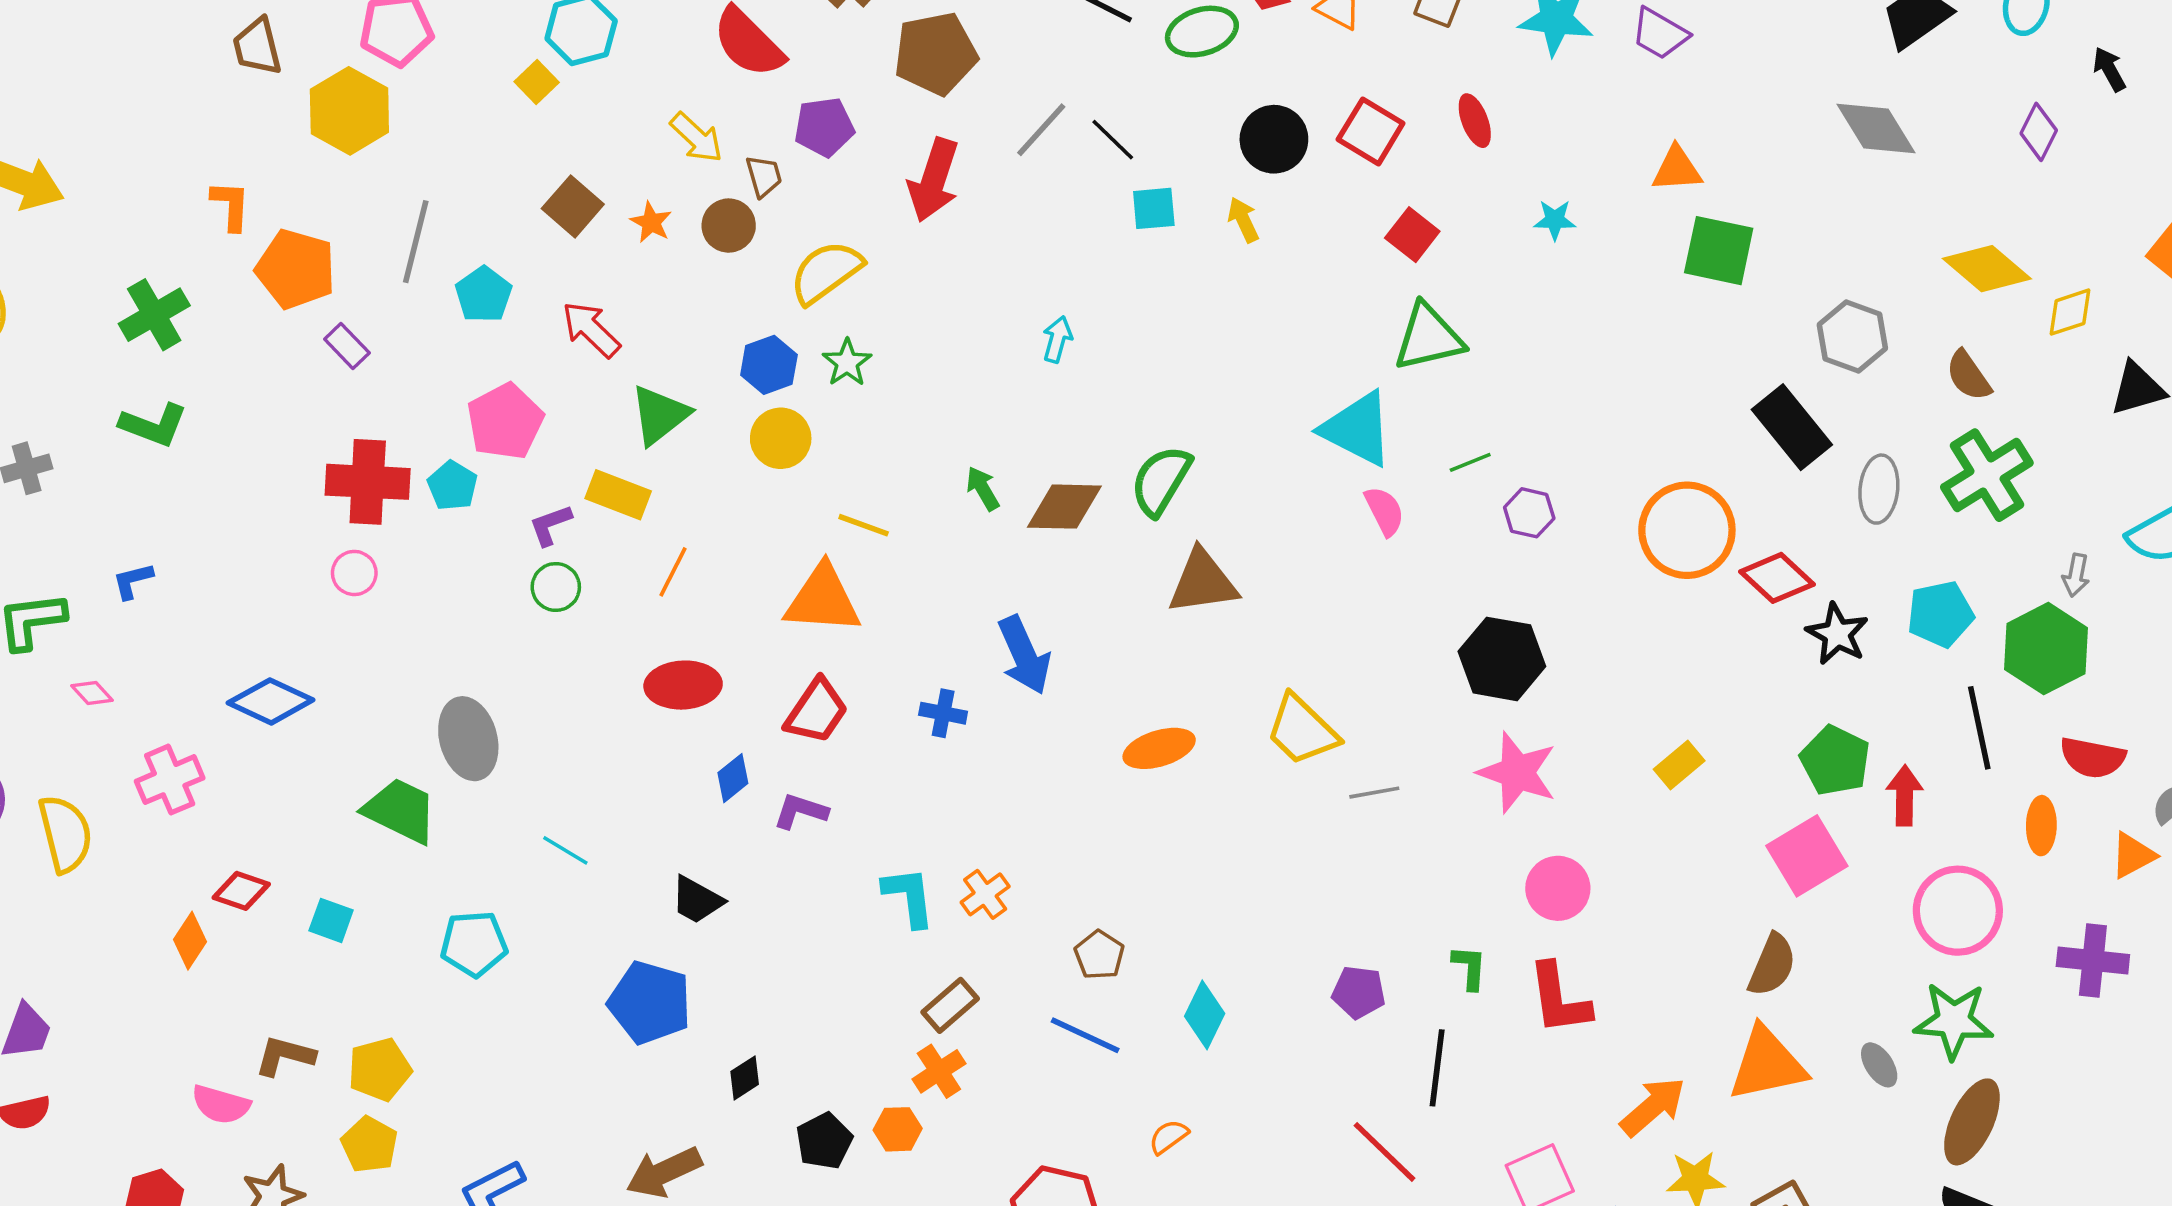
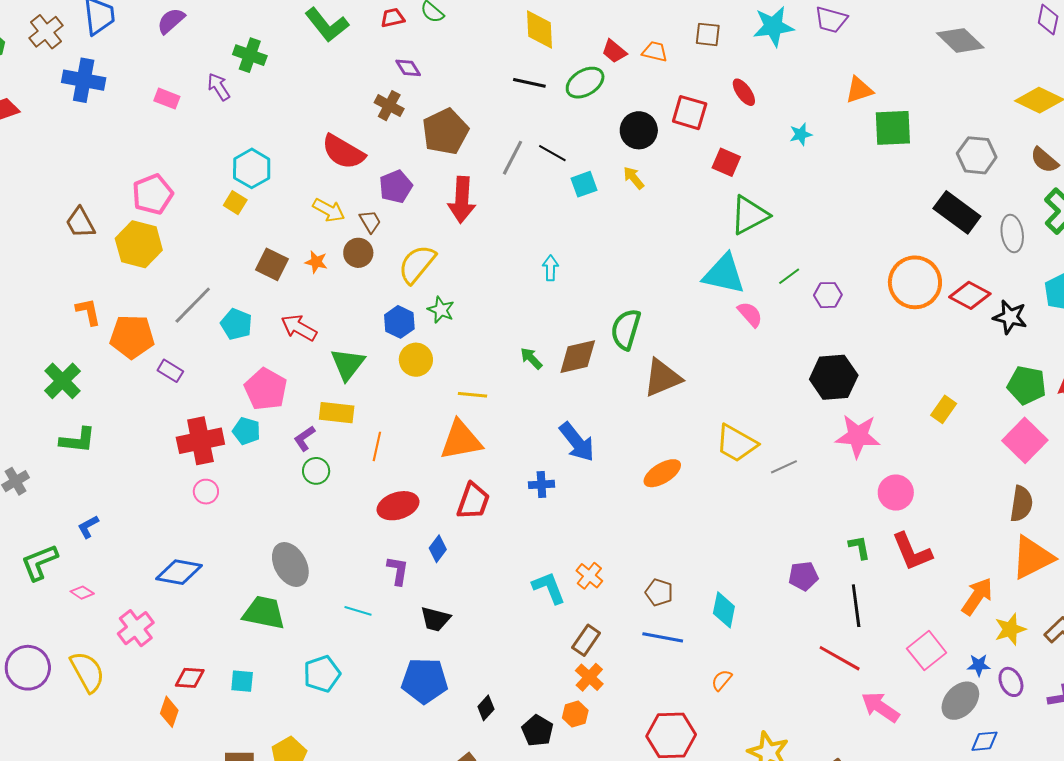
gray line: (416, 242) -> (193, 305), turned 45
purple L-shape: (801, 811) -> (398, 571), moved, turned 96

